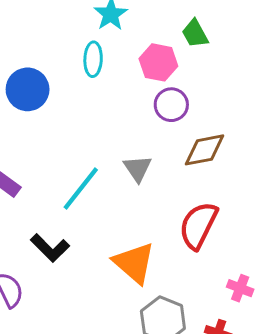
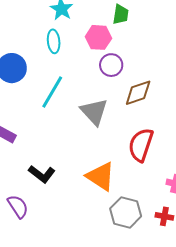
green trapezoid: (195, 34) -> (121, 14), turned -135
gray triangle: (138, 168) -> (94, 112), size x1.4
cyan line: (81, 188) -> (52, 92), moved

